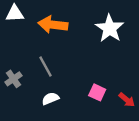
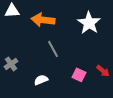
gray line: (45, 67) -> (53, 49), moved
red arrow: (127, 100) -> (103, 71), moved

